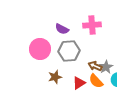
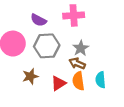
gray star: (106, 67) -> (81, 48), moved
orange semicircle: (96, 81) -> (78, 81), turned 35

